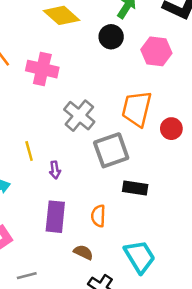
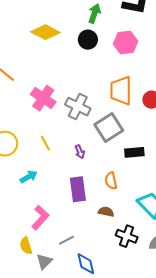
pink cross: (42, 69) -> (43, 98), moved, turned 35
purple arrow: (55, 170) -> (80, 152), moved

